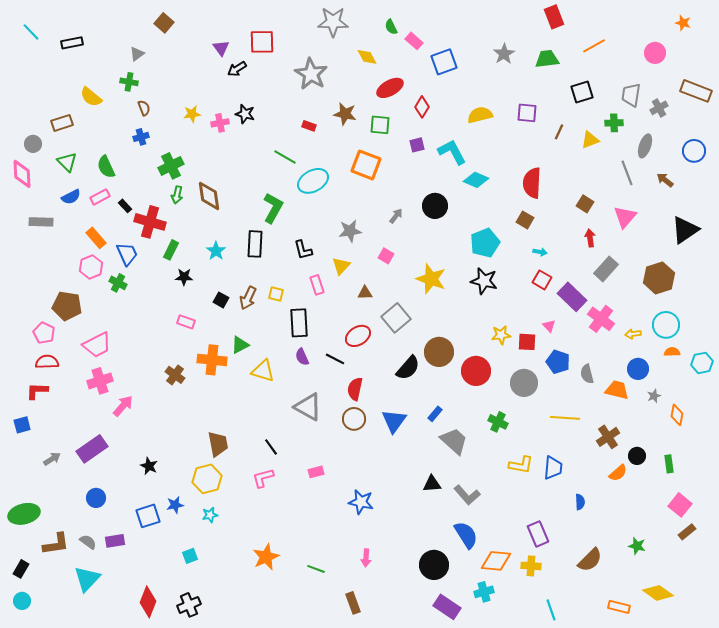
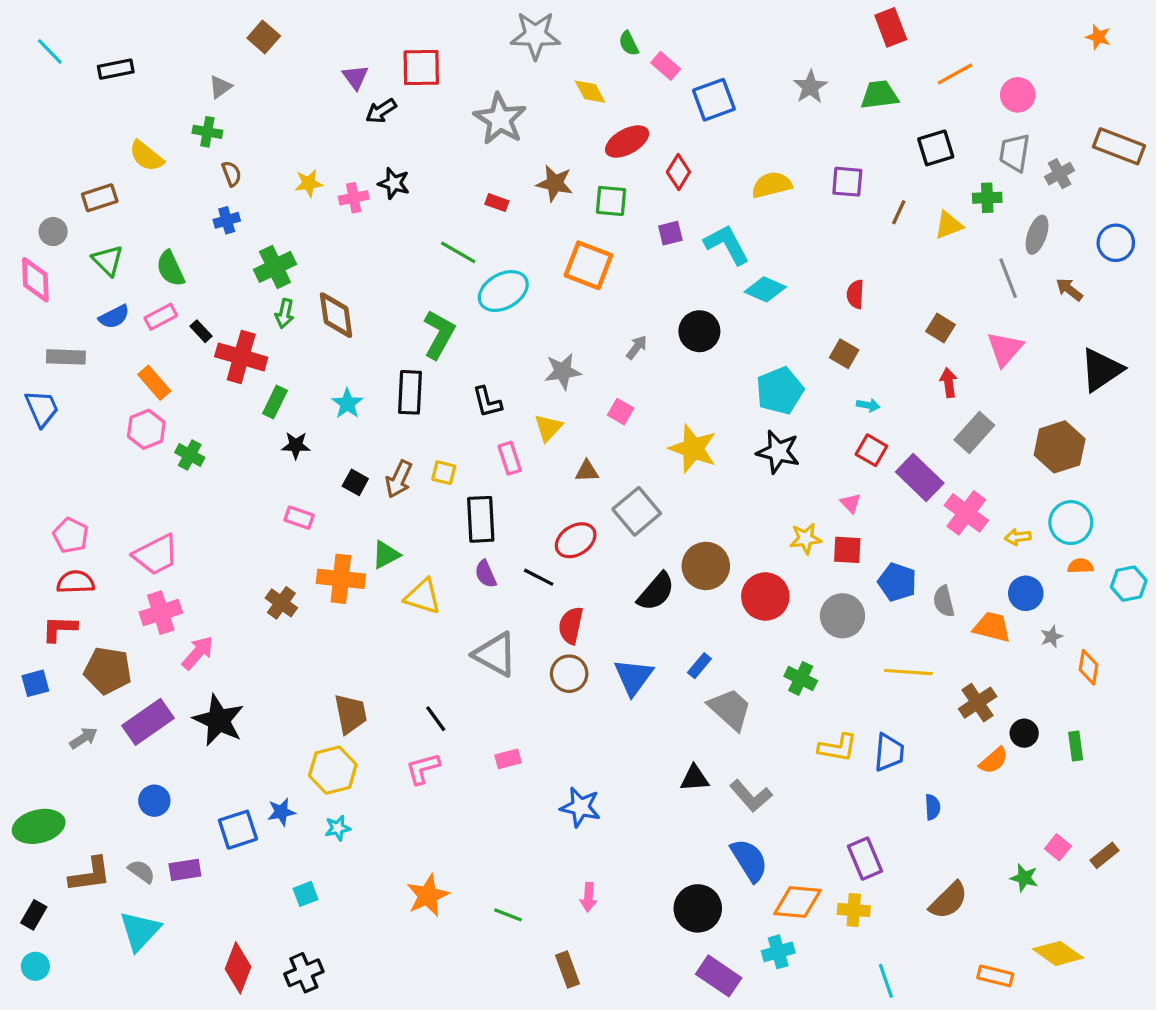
pink circle: (655, 53) -> (1018, 95), moved
red semicircle: (532, 183) -> (855, 294), size x0.6
blue trapezoid: (127, 254) -> (42, 408), moved
brown pentagon: (67, 306) -> (108, 670), moved
pink triangle: (549, 326) -> (851, 503), moved
black star: (149, 466) -> (219, 720), moved, size x1.8
pink square: (680, 505) -> (1058, 847), moved, size x0.7

